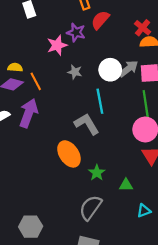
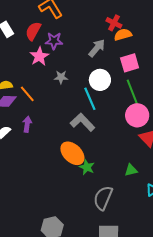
red semicircle: (100, 20) -> (33, 31), moved
gray arrow: (128, 69) -> (97, 48), moved
white circle: (110, 70) -> (100, 80), moved
purple arrow: (29, 113) -> (27, 124), size x0.6
green star: (97, 173) -> (87, 167), moved

